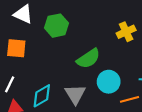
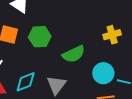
green hexagon: (57, 26) -> (40, 37), moved
cyan circle: (109, 82) -> (103, 73), moved

